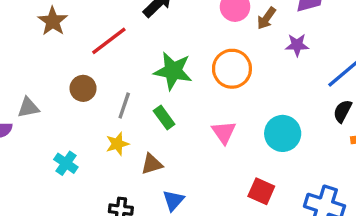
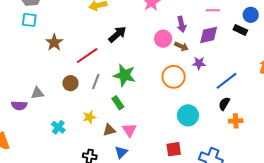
brown arrow: (266, 18) -> (181, 46), turned -104
orange circle: (232, 69) -> (174, 77), moved
gray line: (124, 106) -> (96, 82), moved
pink triangle: (224, 132) -> (129, 130), moved
red square: (261, 191) -> (174, 149), turned -35

